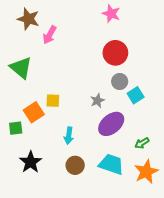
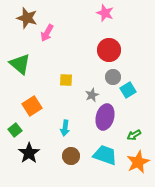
yellow square: (53, 101) -> (66, 80), moved
purple ellipse: (111, 124) -> (105, 117), turned -35
green square: (16, 128) -> (15, 130), moved, turned -32

